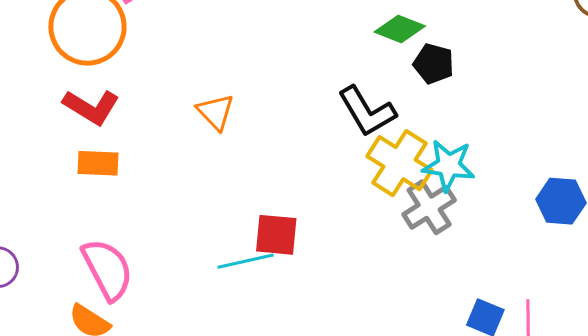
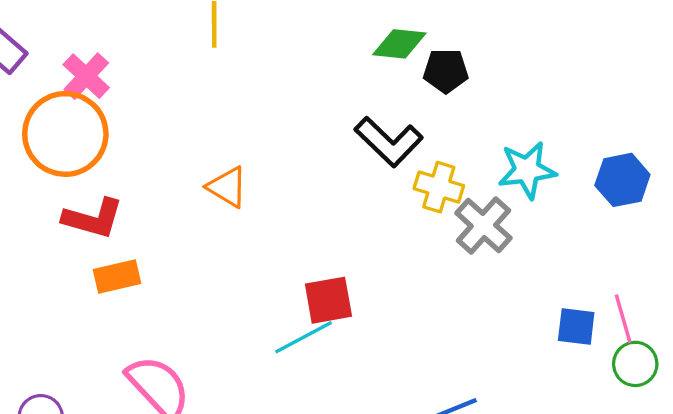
yellow cross: (400, 163) -> (439, 187), size x0.7
cyan star: (449, 165) -> (527, 170), moved

